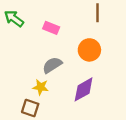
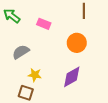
gray semicircle: (52, 65) -> (21, 52), moved

